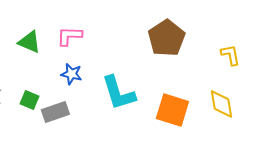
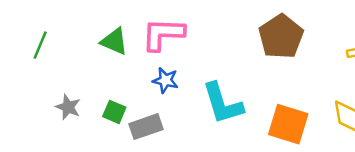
pink L-shape: (69, 36) -> (163, 34), size x1.4

